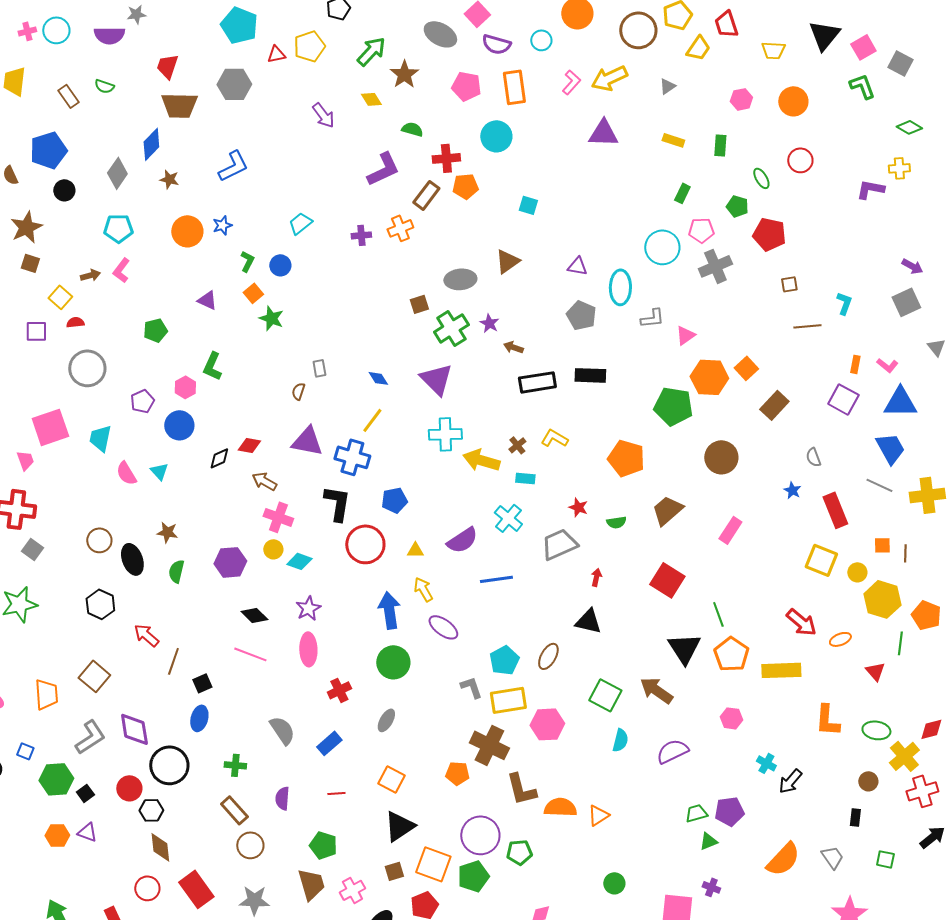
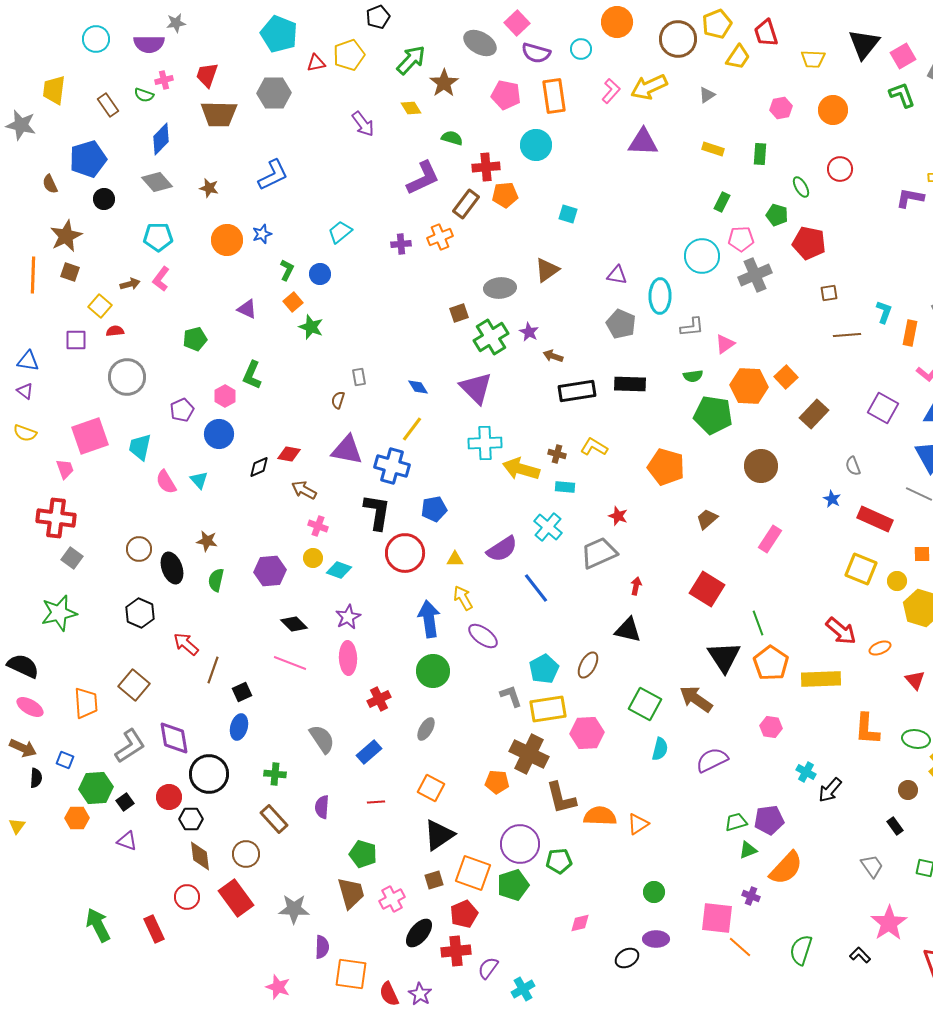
pink cross: (27, 31) -> (164, 80), moved
blue diamond: (151, 144) -> (161, 139), moved
gray diamond: (117, 173) -> (157, 182), turned -76
orange rectangle: (855, 364) -> (910, 333), moved, size x1.4
brown cross: (517, 445) -> (557, 454), turned -36
brown trapezoid: (667, 510) -> (707, 519), size x0.7
red rectangle: (835, 510) -> (875, 519), turned -44
pink cross: (278, 517) -> (318, 526), size x0.7
green semicircle: (616, 522) -> (693, 376), moved
blue line: (496, 579) -> (536, 588), turned 60
black rectangle: (855, 817) -> (895, 826), turned -42
orange hexagon: (57, 835) -> (77, 818), moved
brown circle: (250, 845) -> (246, 854), moved
orange semicircle: (783, 859) -> (786, 868), moved

